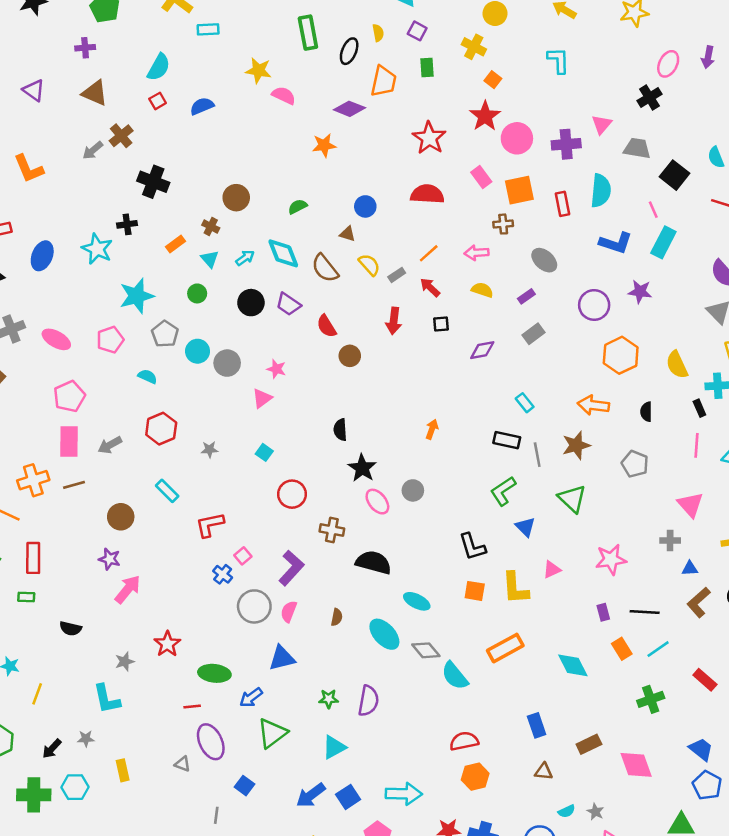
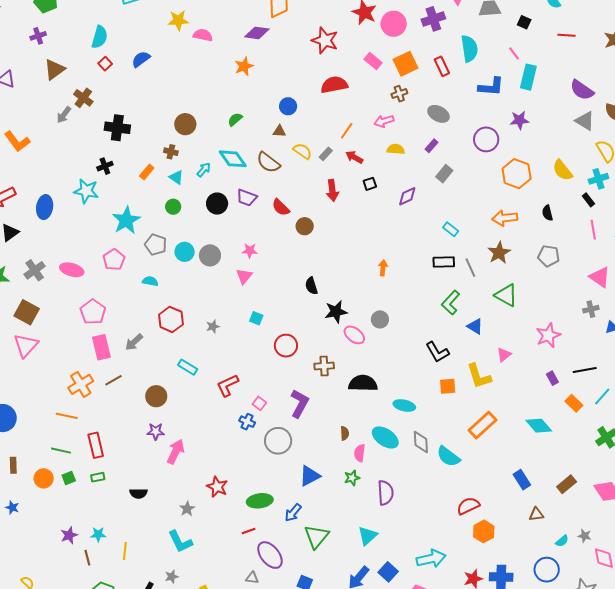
brown triangle: (95, 93) -> (54, 69), turned -45
black square: (675, 175) -> (524, 22), size x0.6
black star: (362, 468) -> (336, 312), turned -30
pink semicircle: (289, 611) -> (360, 453), moved
gray diamond: (426, 650) -> (421, 442), turned 50
green star: (329, 699) -> (352, 478), moved

